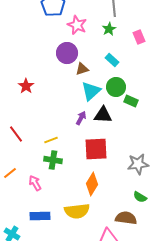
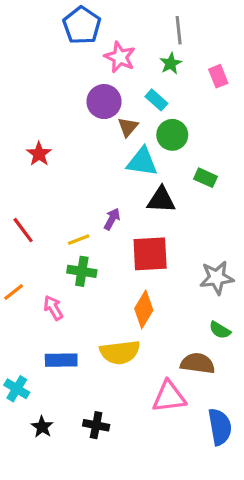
cyan rectangle: (112, 60) -> (156, 100), moved
brown triangle: (82, 69) -> (128, 127), turned -32
green circle: (116, 87) -> (172, 135), moved
cyan triangle: (91, 91) -> (142, 162), turned 50
purple arrow: (81, 118) -> (112, 219), moved

